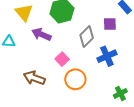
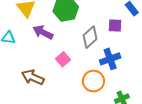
orange circle: (75, 79) -> (93, 81), moved

